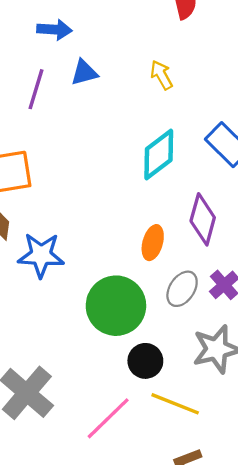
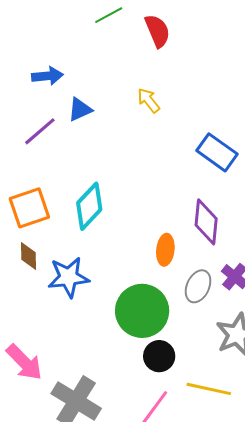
purple line: (36, 89) -> (40, 131), turned 42
cyan diamond: (159, 154) -> (89, 206), moved
black circle: (145, 361) -> (159, 356), moved

